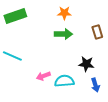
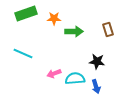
orange star: (64, 13) -> (54, 18), moved
blue arrow: (95, 85) -> (96, 86), moved

